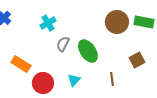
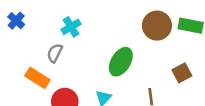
gray semicircle: (63, 44) -> (55, 53), moved
green ellipse: (88, 51) -> (121, 62), turned 65

